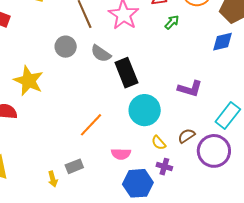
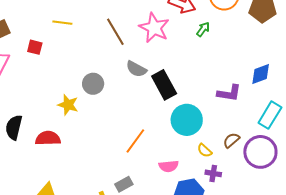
blue diamond: (222, 42) -> (261, 74), moved
gray circle: (66, 47) -> (93, 84), moved
yellow star: (29, 81) -> (68, 105), size x0.7

